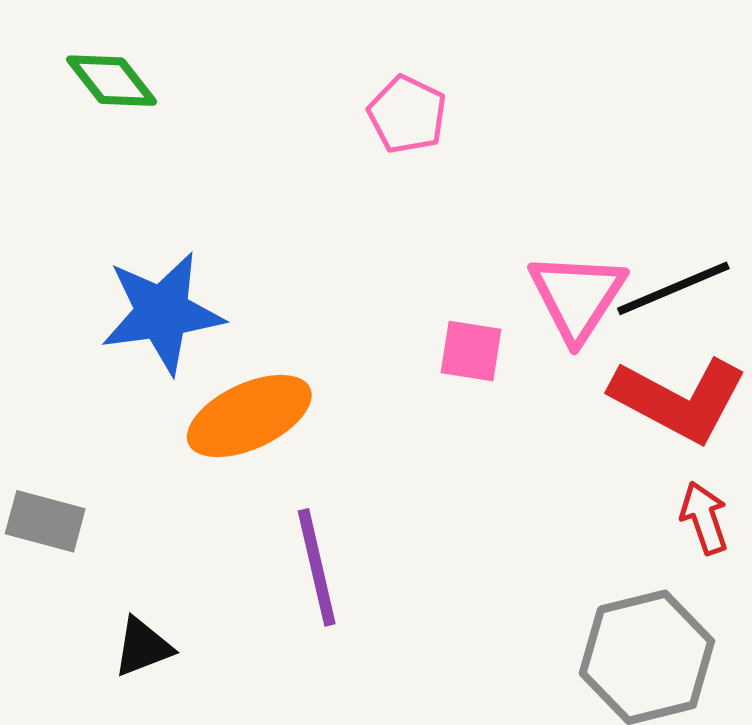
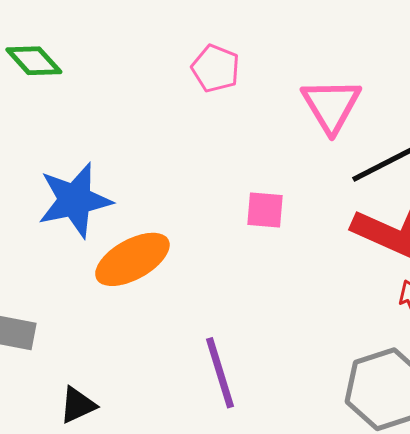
pink triangle: (577, 297) -> (331, 105), moved
purple line: (317, 567) -> (220, 373), moved

